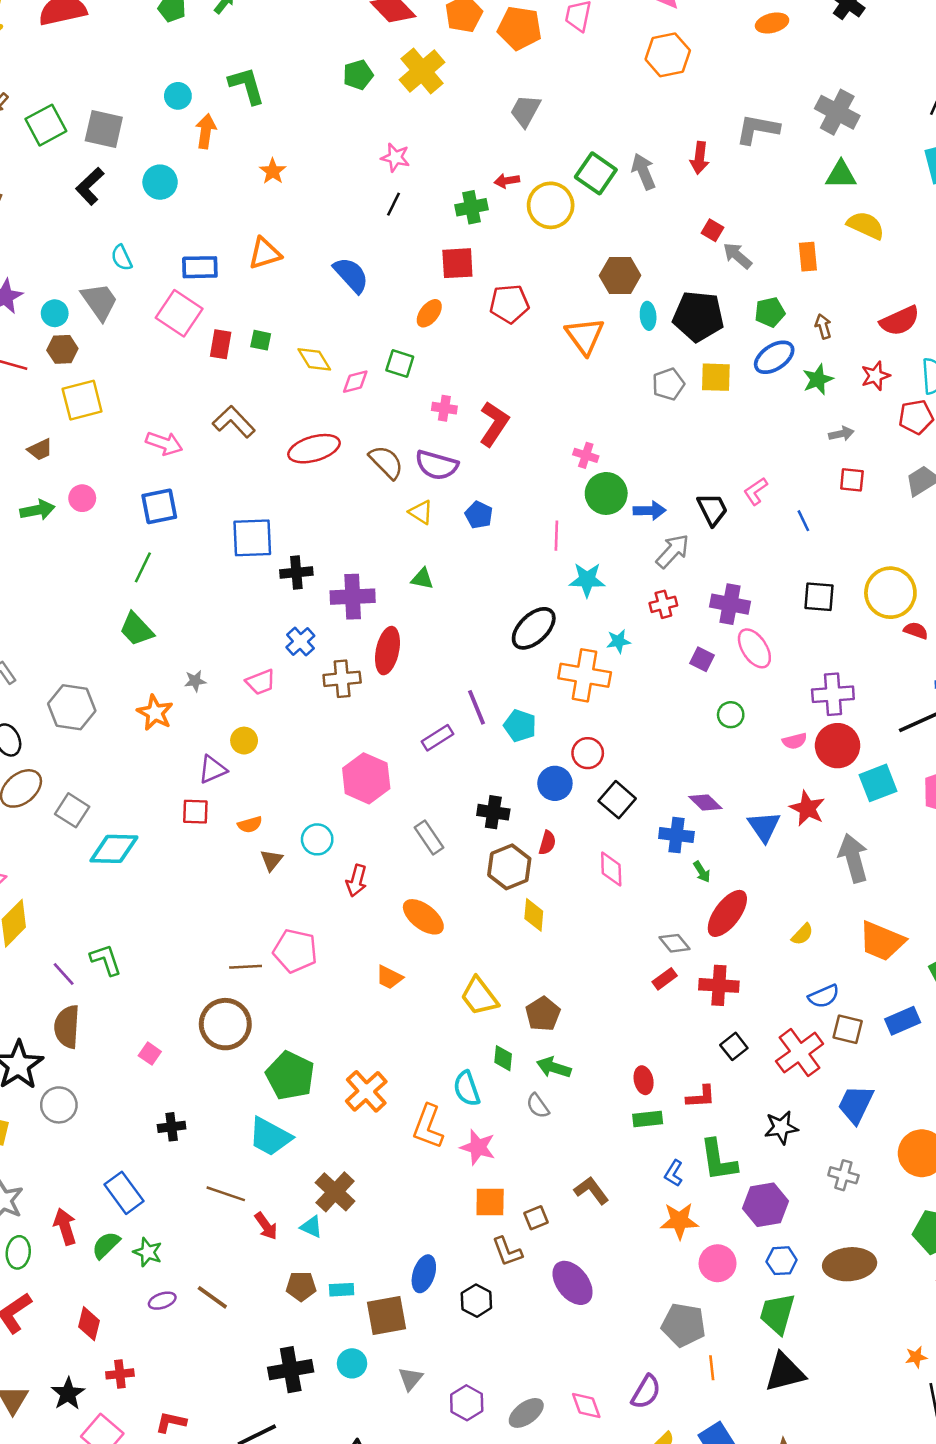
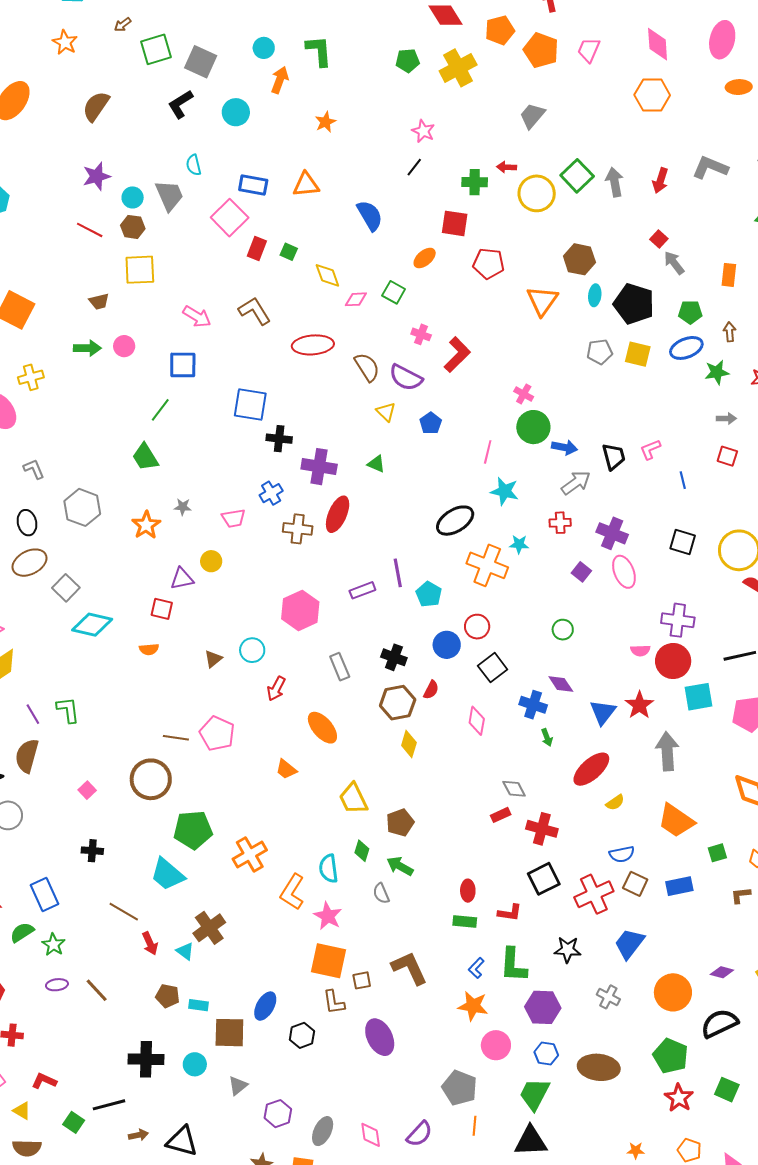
green circle: (731, 715) -> (563, 630), moved
orange semicircle: (250, 825) -> (149, 649), moved
red ellipse: (727, 913) -> (591, 769), moved
black square: (734, 1046) -> (544, 879), size x1.5
green pentagon: (290, 1076) -> (193, 830), turned 30
brown L-shape: (591, 1190) -> (409, 968), size x1.4
orange square: (490, 1202) -> (328, 961), size x1.4
gray ellipse: (526, 1413) -> (323, 1131), turned -40

